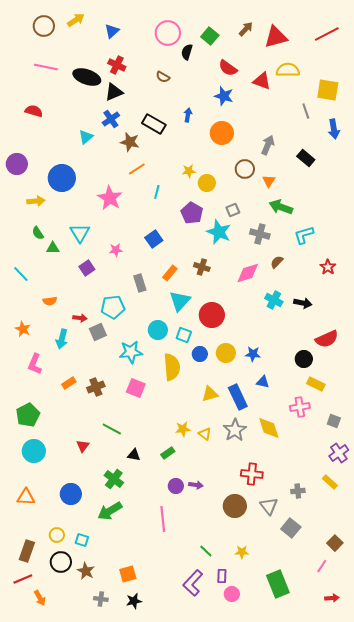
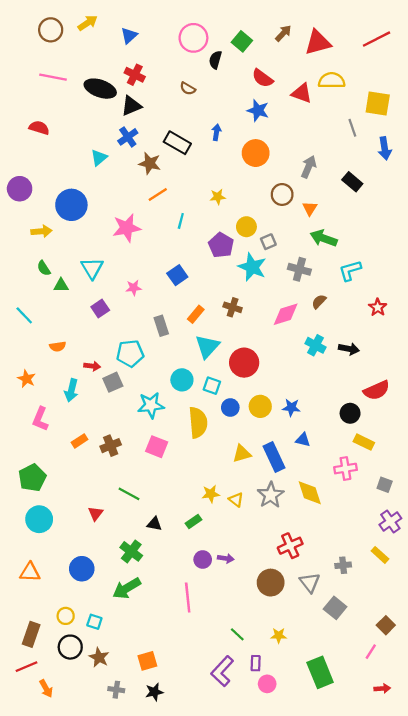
yellow circle: (207, 183) -> (246, 227), moved
pink star: (110, 198) -> (127, 228), turned 30
red cross: (252, 474) -> (290, 546), turned -30

